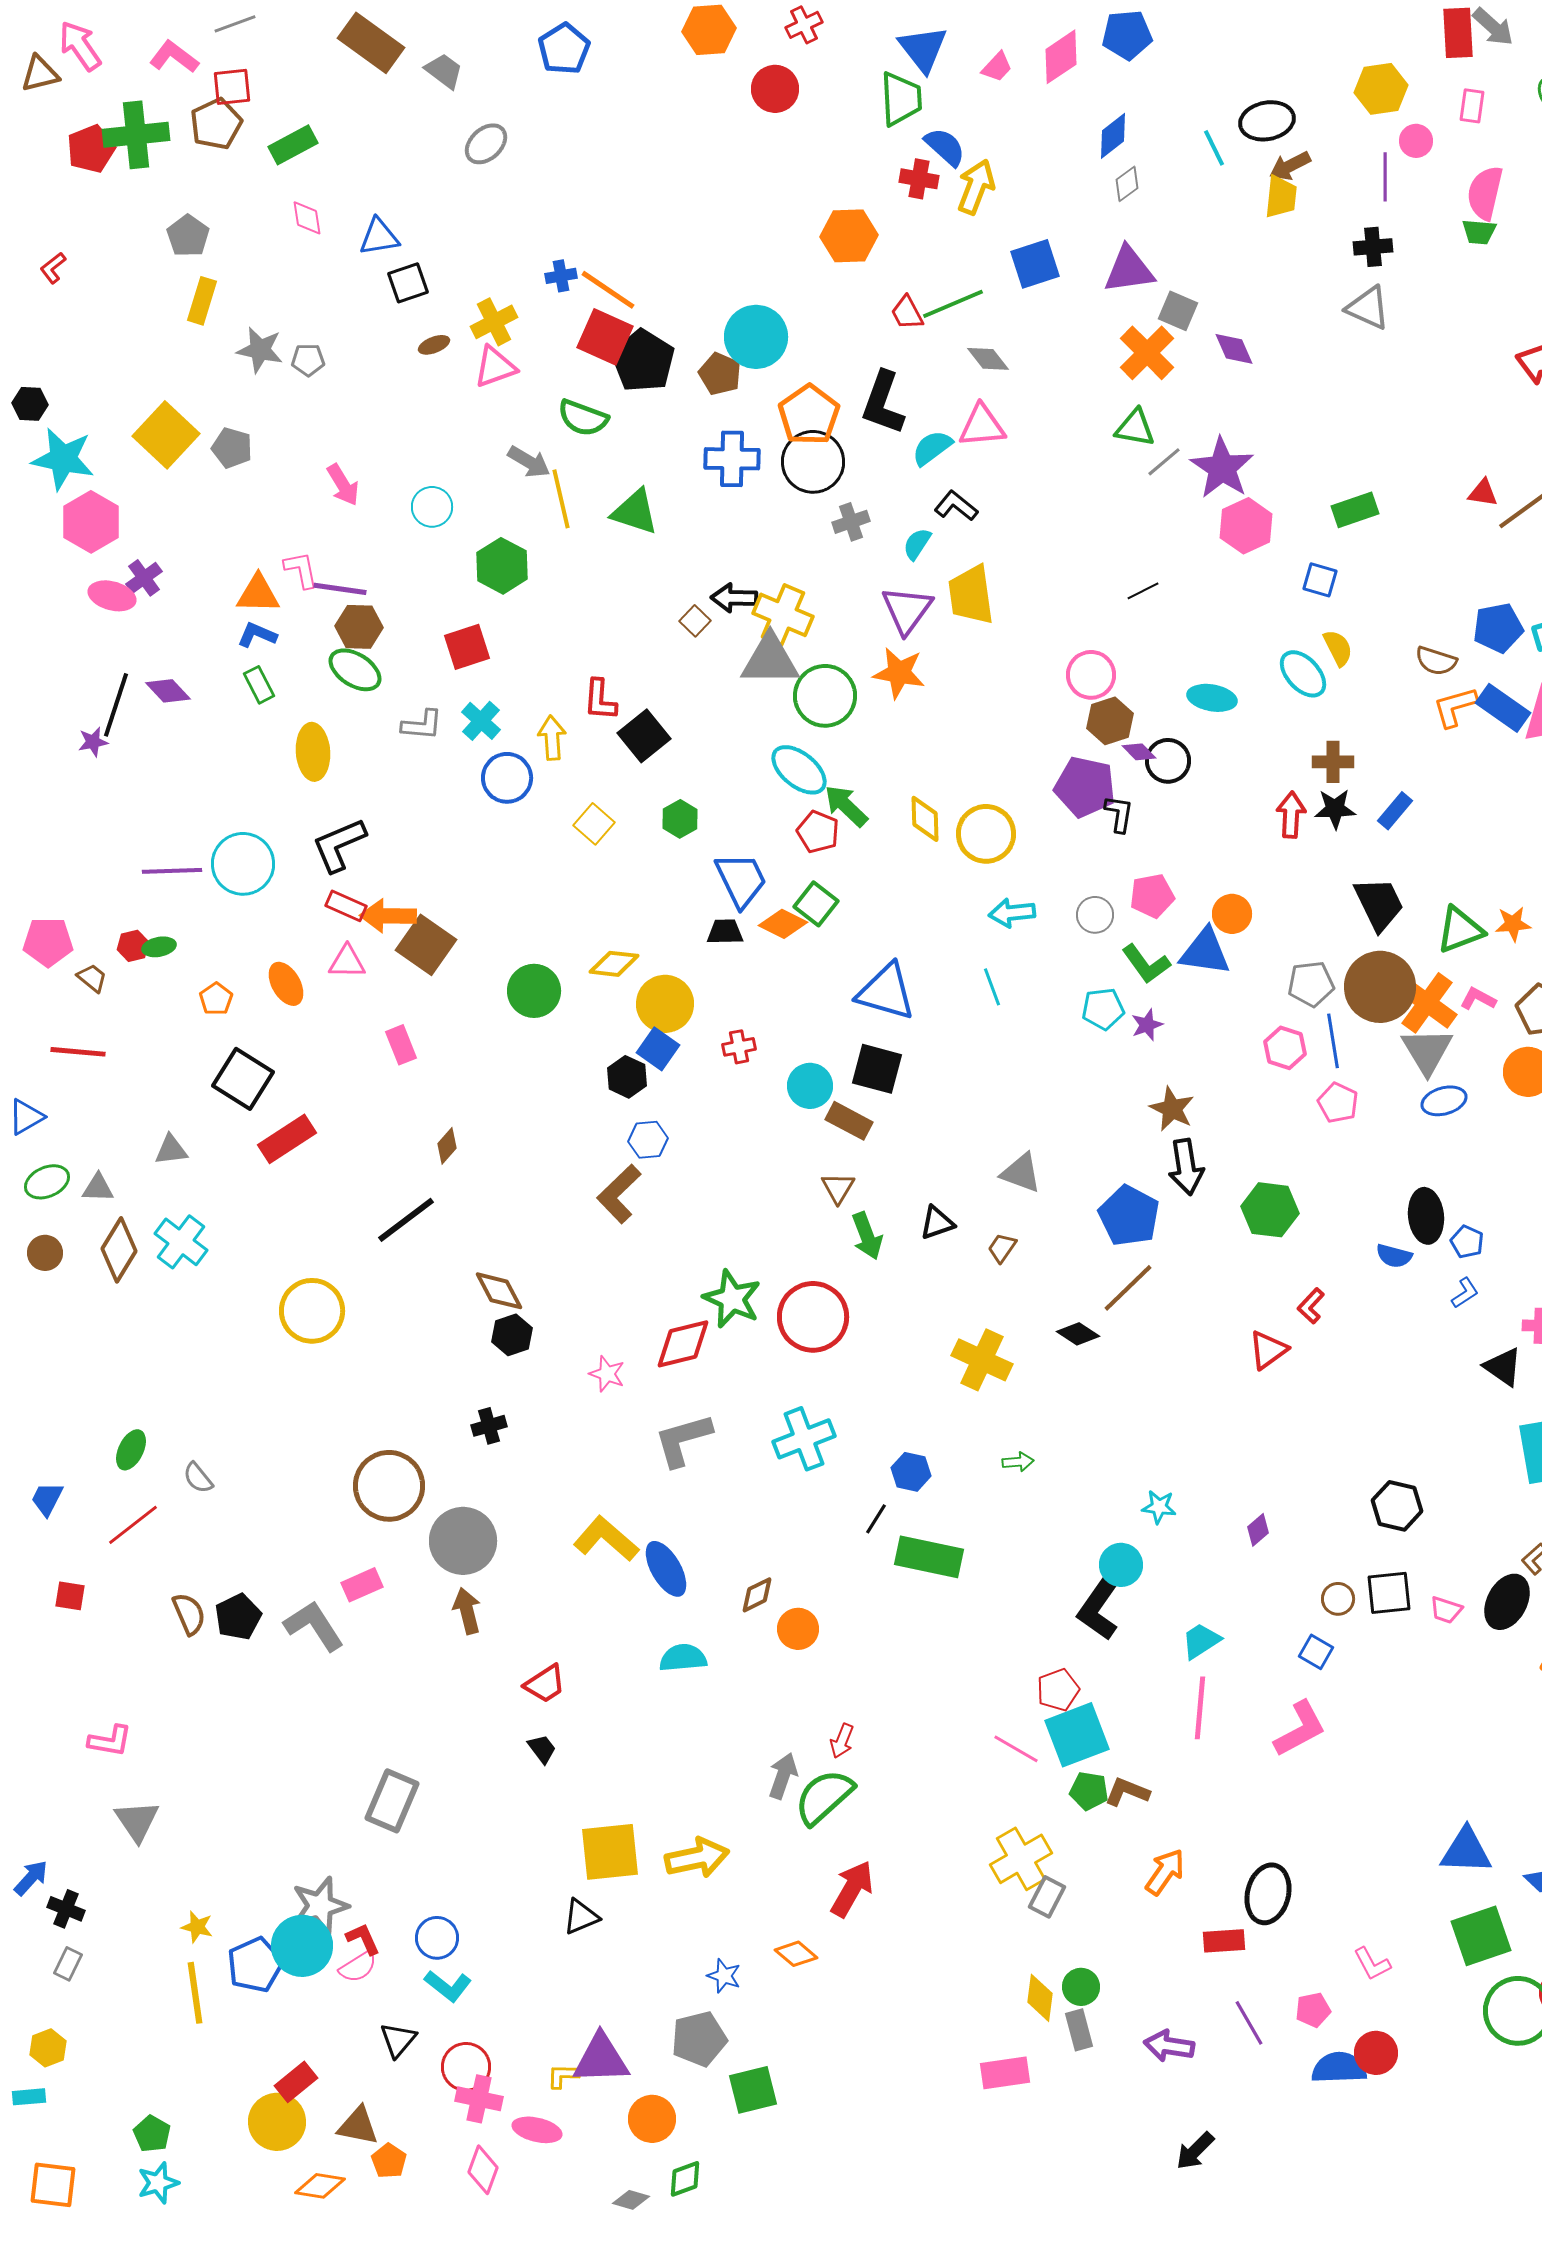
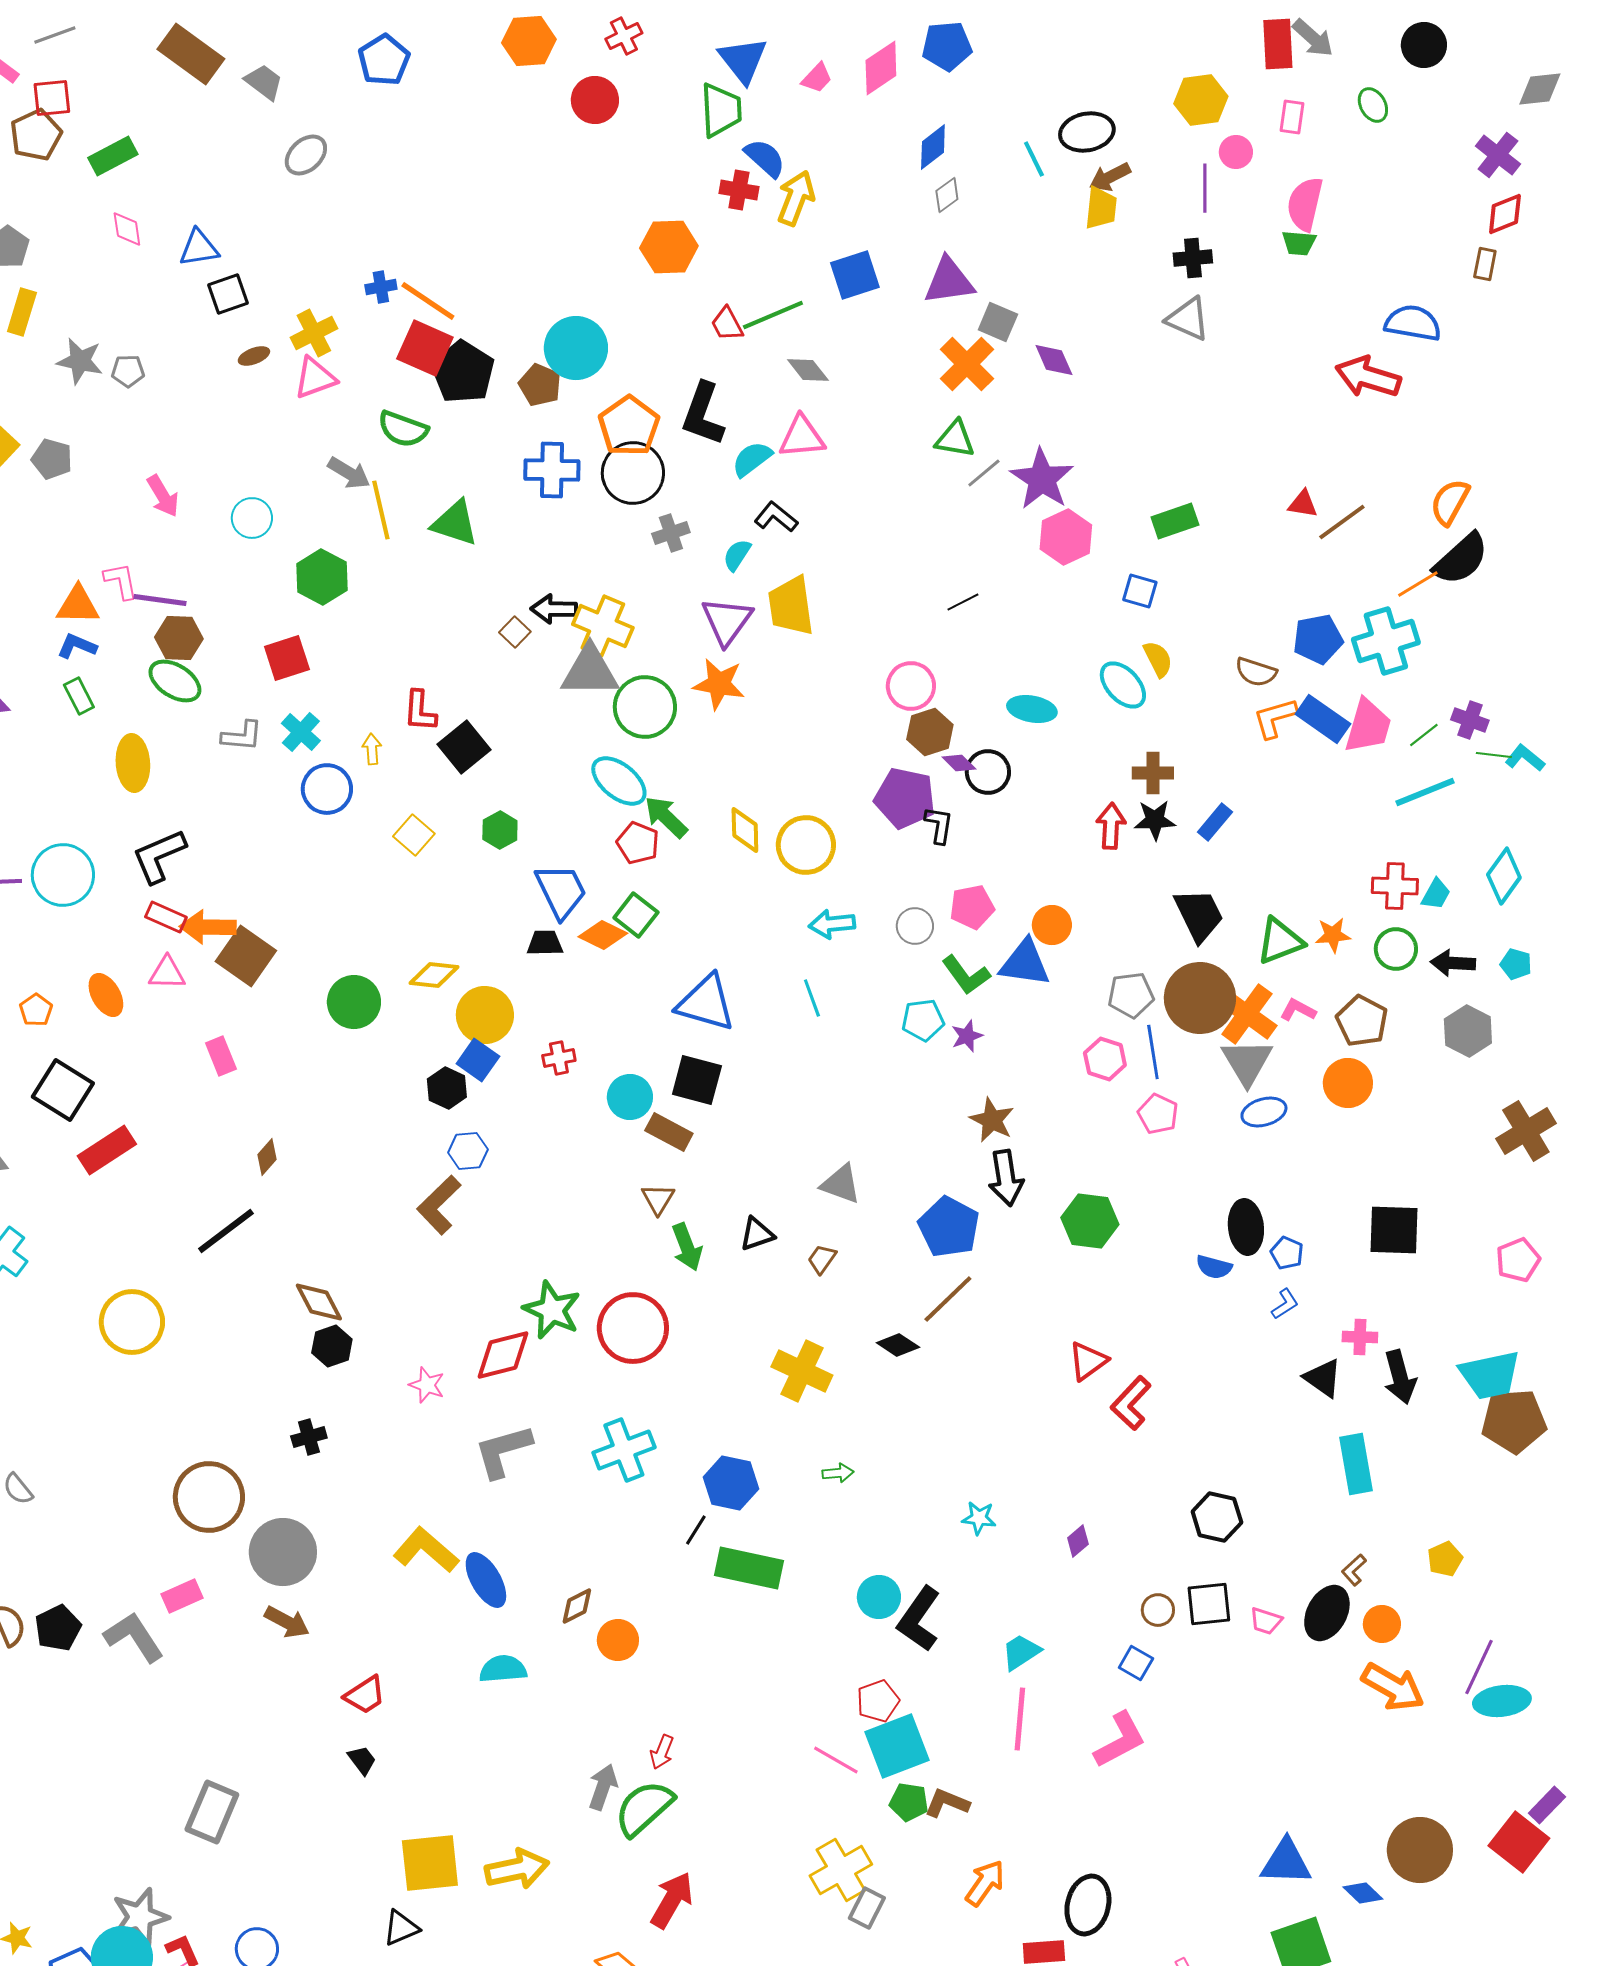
yellow arrow: (552, 738) -> (372, 749), size x0.7
red L-shape: (1311, 1306) -> (1131, 1403), moved, size x1.5
blue hexagon: (911, 1472) -> (731, 1483), size x1.4
cyan circle: (1121, 1565) -> (879, 1597), moved
brown arrow: (467, 1611) -> (287, 1622), turned 132

